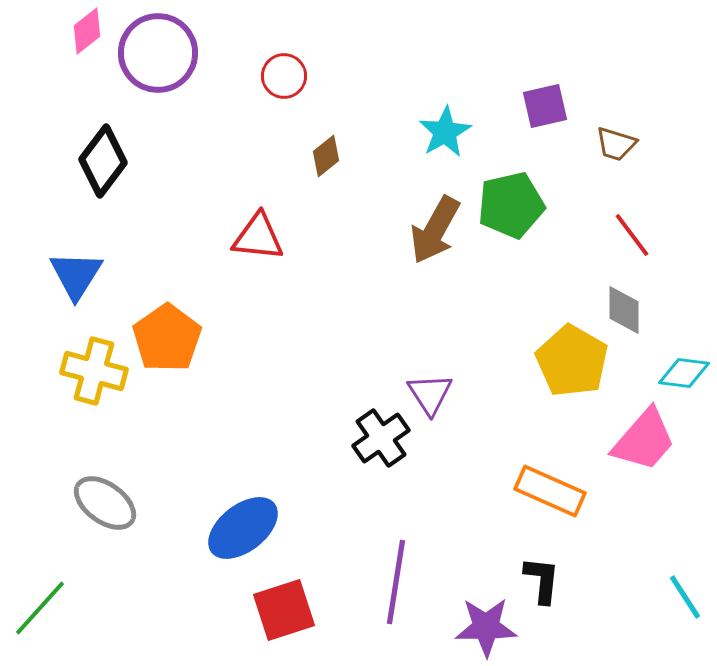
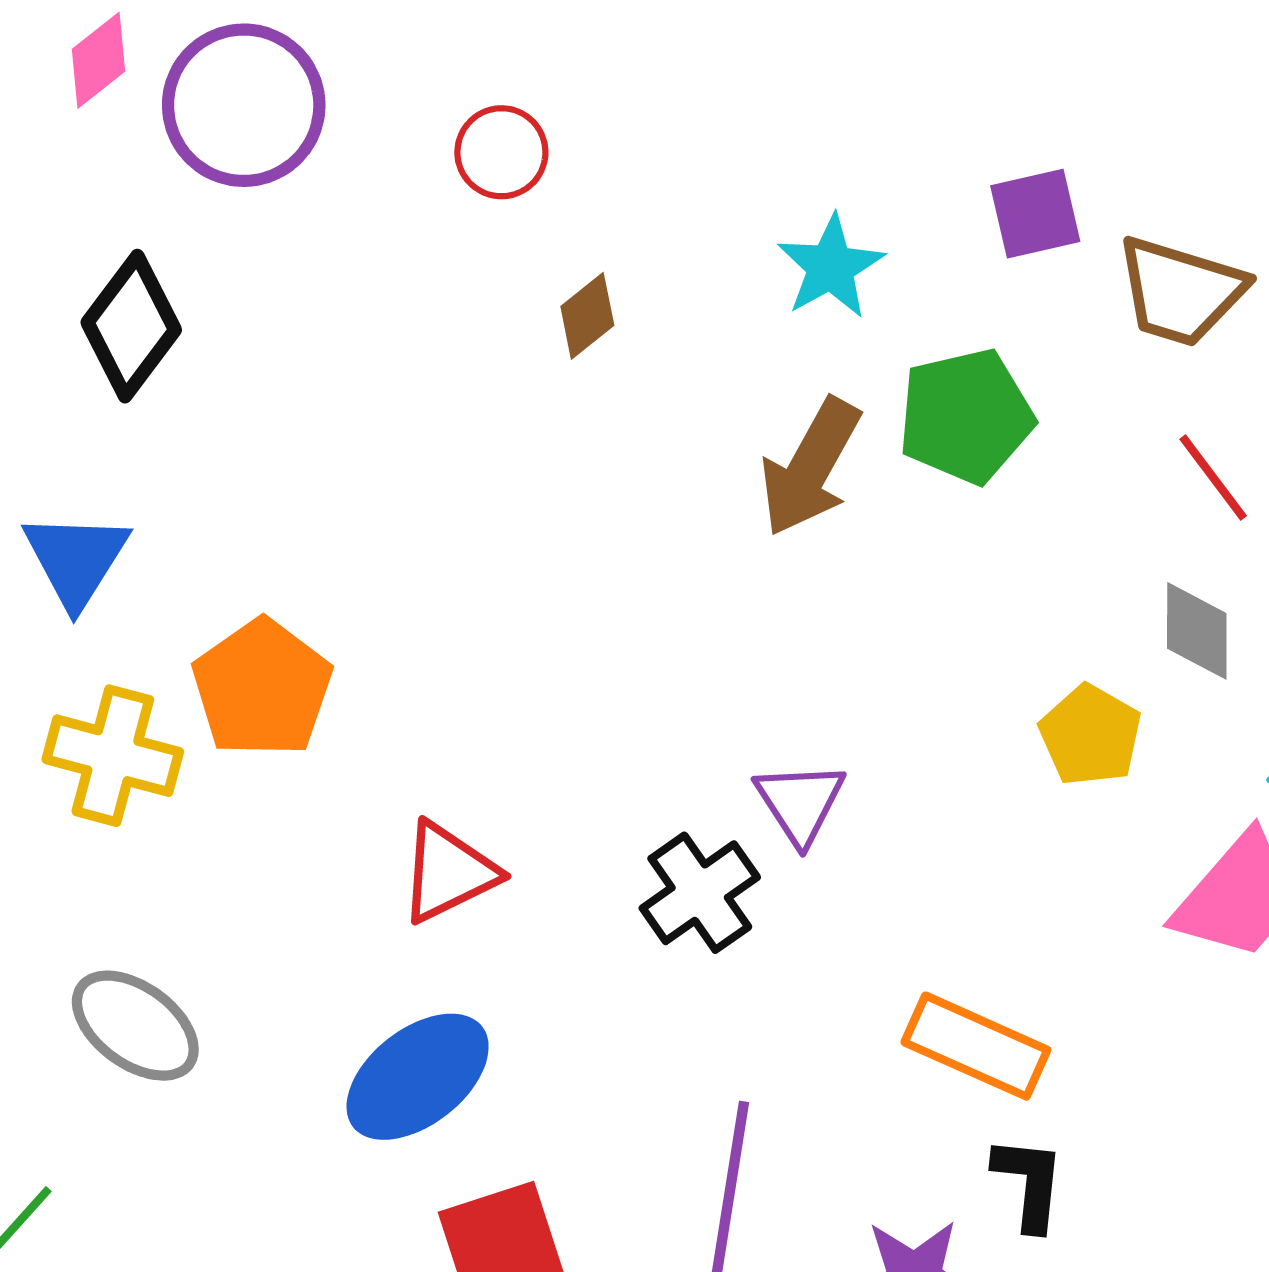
brown trapezoid: (616, 144) -> (1180, 291), size x1.6
red triangle: (258, 237) -> (448, 872), moved, turned -32
yellow pentagon: (572, 361) -> (1090, 735), size x0.7
orange rectangle: (550, 491) -> (976, 1046), moved

